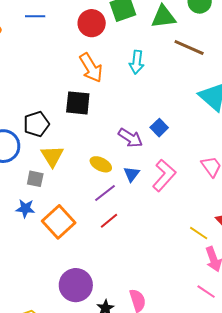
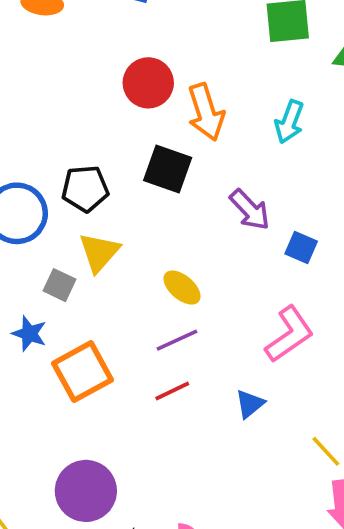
red circle: (92, 23) -> (148, 83), moved
blue square: (159, 128) -> (301, 248), turned -36
purple arrow: (130, 138) -> (250, 210), moved
blue triangle: (132, 174) -> (250, 404), moved

